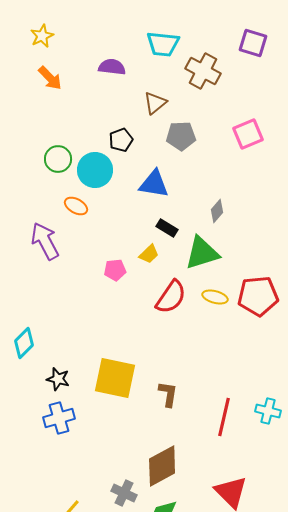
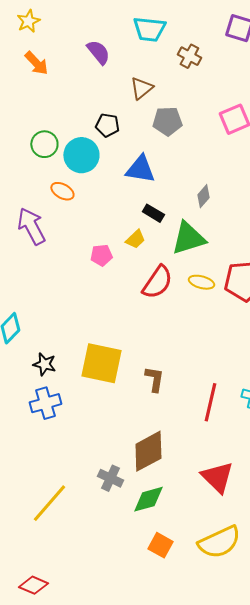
purple semicircle: (112, 67) -> (98, 52), turned 44
brown cross: (203, 71) -> (189, 56), size x0.7
black pentagon: (121, 140) -> (107, 125), turned 30

